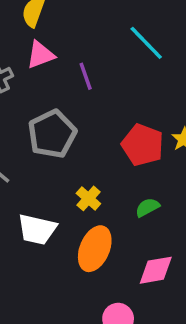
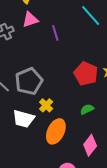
gray pentagon: (52, 134) -> (29, 81), moved
yellow cross: (88, 198) -> (46, 105), moved
pink diamond: (156, 270) -> (90, 145), turned -45

